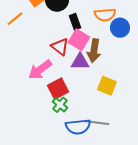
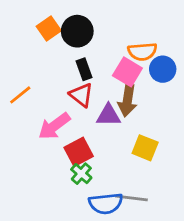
orange line: (15, 19) -> (20, 95), moved
black rectangle: (75, 22) -> (84, 69), moved
pink square: (79, 40) -> (127, 72), moved

